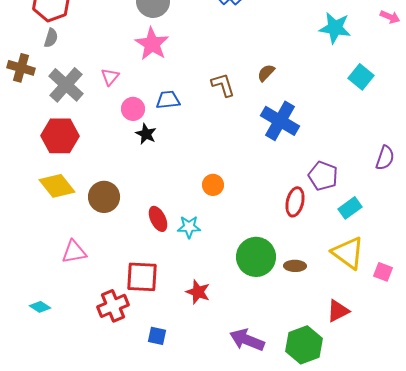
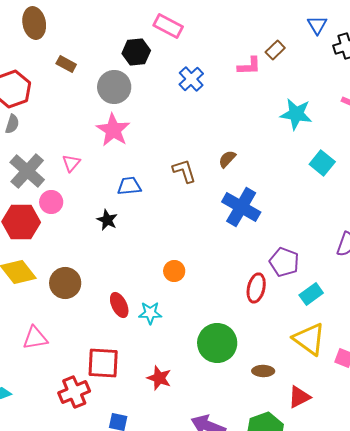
pink circle: (133, 109) -> (51, 202), moved
brown ellipse: (295, 266) -> (263, 371), moved

